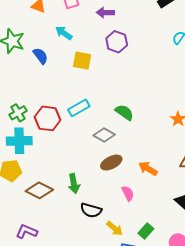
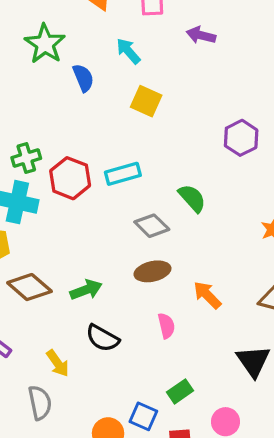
purple hexagon: (117, 42) -> (241, 138), moved
green arrow: (74, 184) -> (86, 290), turned -114
yellow arrow: (115, 228) -> (58, 363), moved

